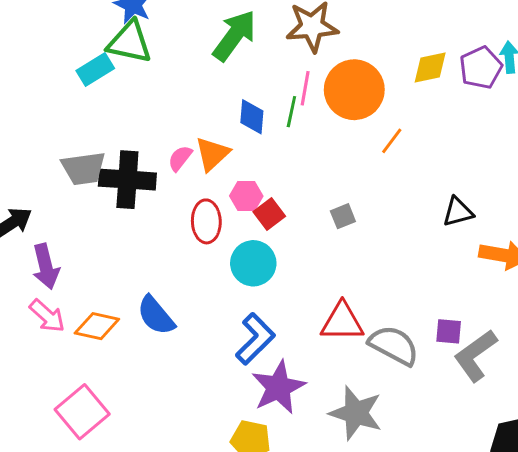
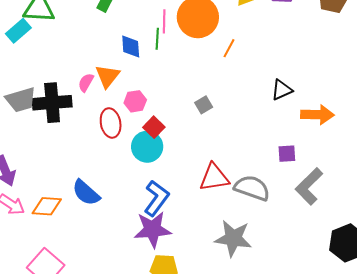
red square: (269, 214) -> (154, 127), moved
purple square: (449, 331) -> (287, 154), moved
purple star: (278, 387) -> (152, 229), moved, turned 30

